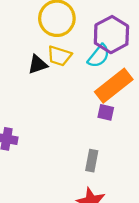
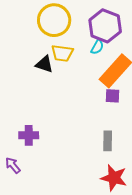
cyan semicircle: (99, 56) -> (97, 47), size x0.7
black triangle: (38, 64) -> (44, 64), turned 48

